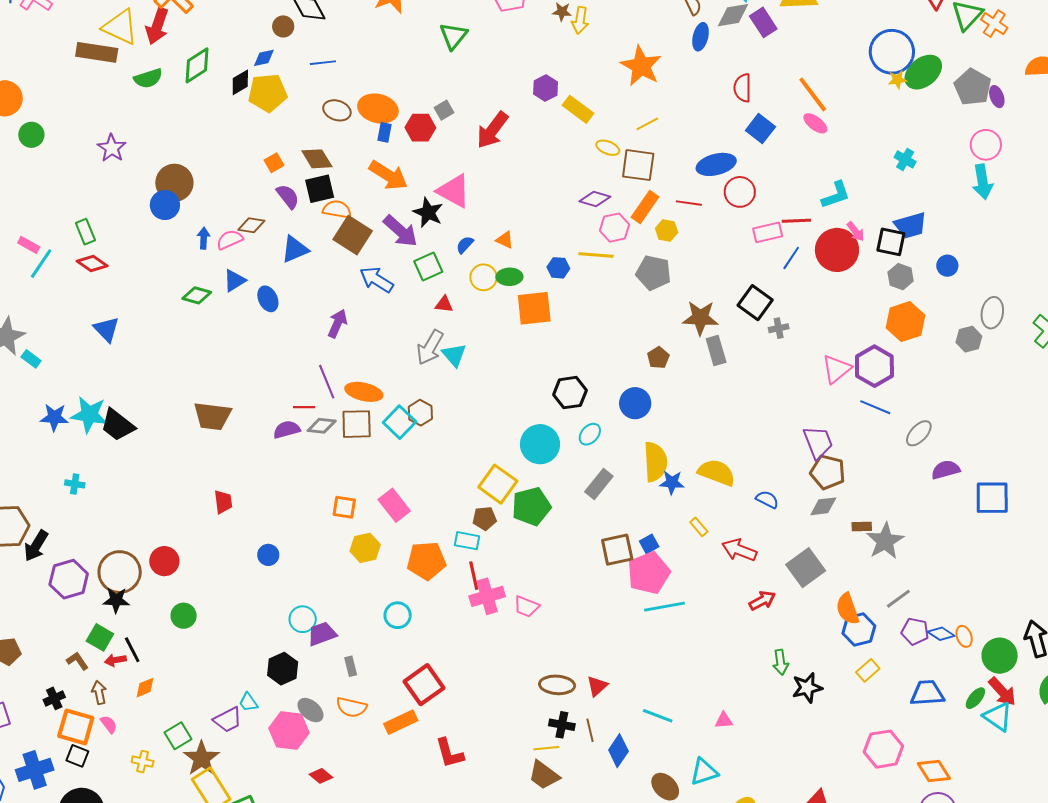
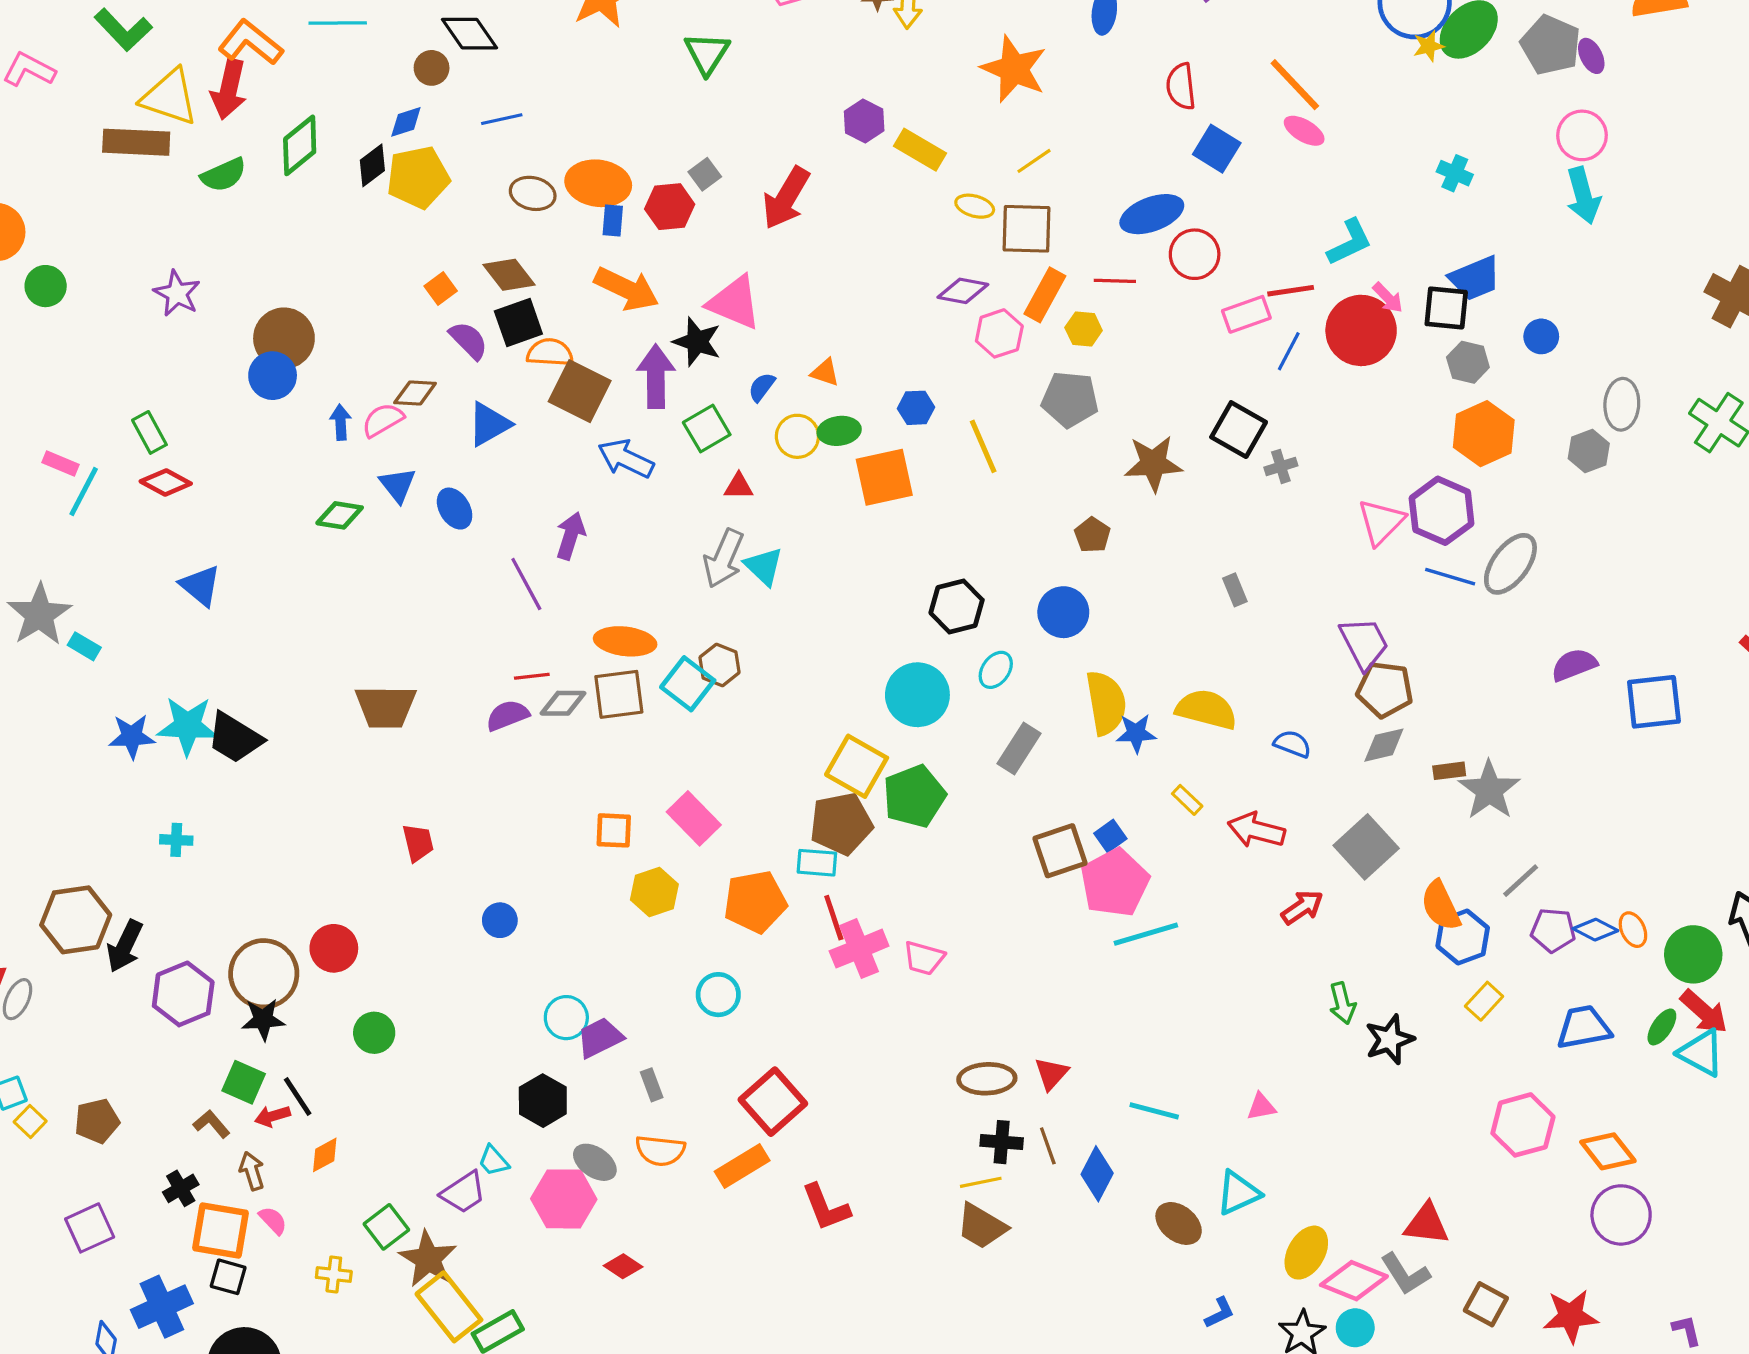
purple arrow: (401, 231) -> (656, 376), turned -126
yellow line: (596, 255) -> (983, 446), moved, turned 68
blue triangle: (235, 281) -> (398, 485), turned -30
gray rectangle: (716, 350) -> (1235, 590), moved, size x0.7
purple line: (327, 382) -> (526, 584), moved
gray ellipse: (919, 433) -> (1510, 564), moved, size x1.4
brown pentagon: (485, 518) -> (841, 824), size x1.6

